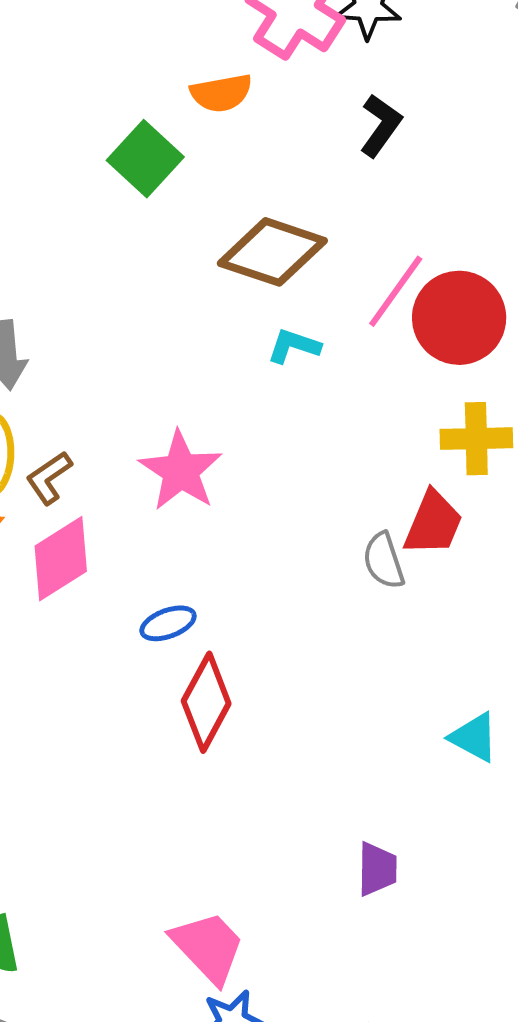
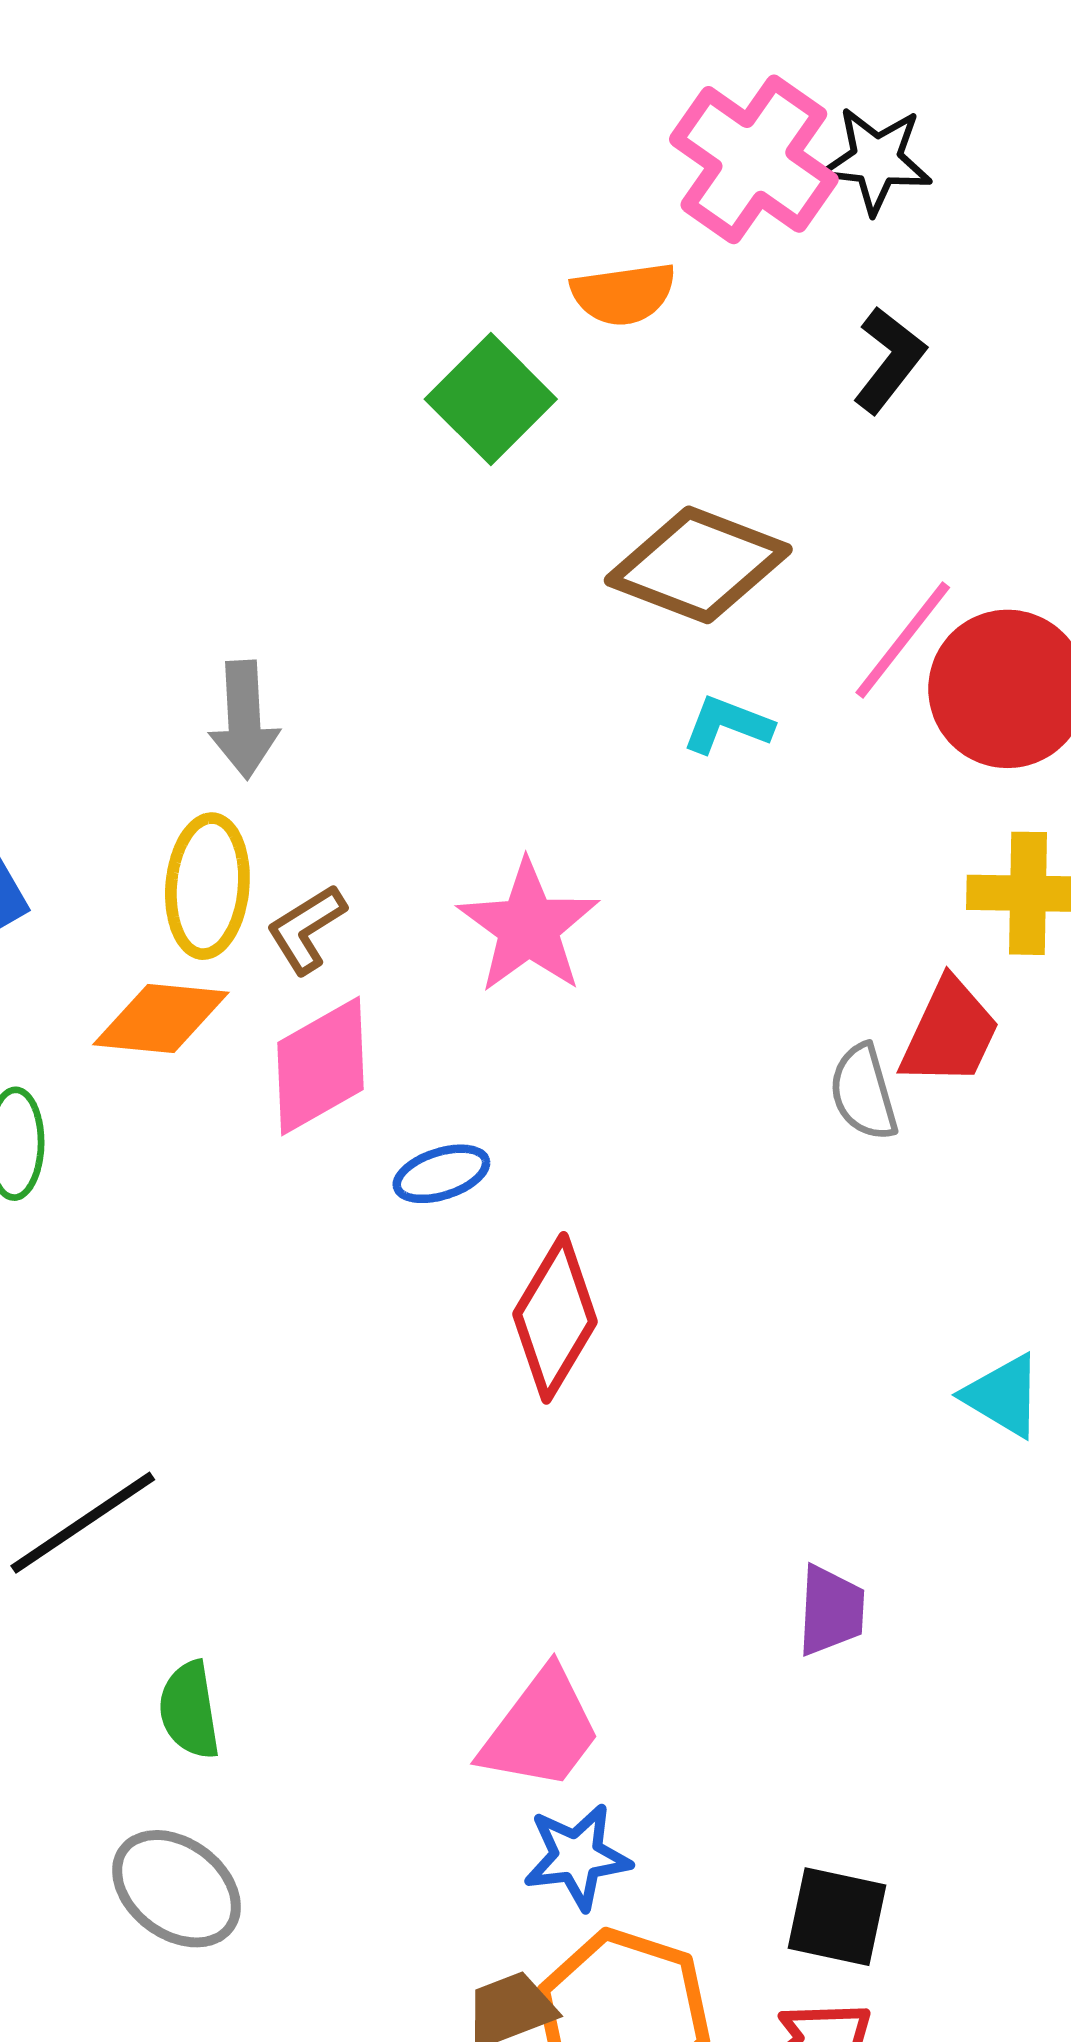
blue ellipse: (168, 623) -> (441, 1174), moved
pink trapezoid: (208, 947) -> (541, 1730), turned 78

